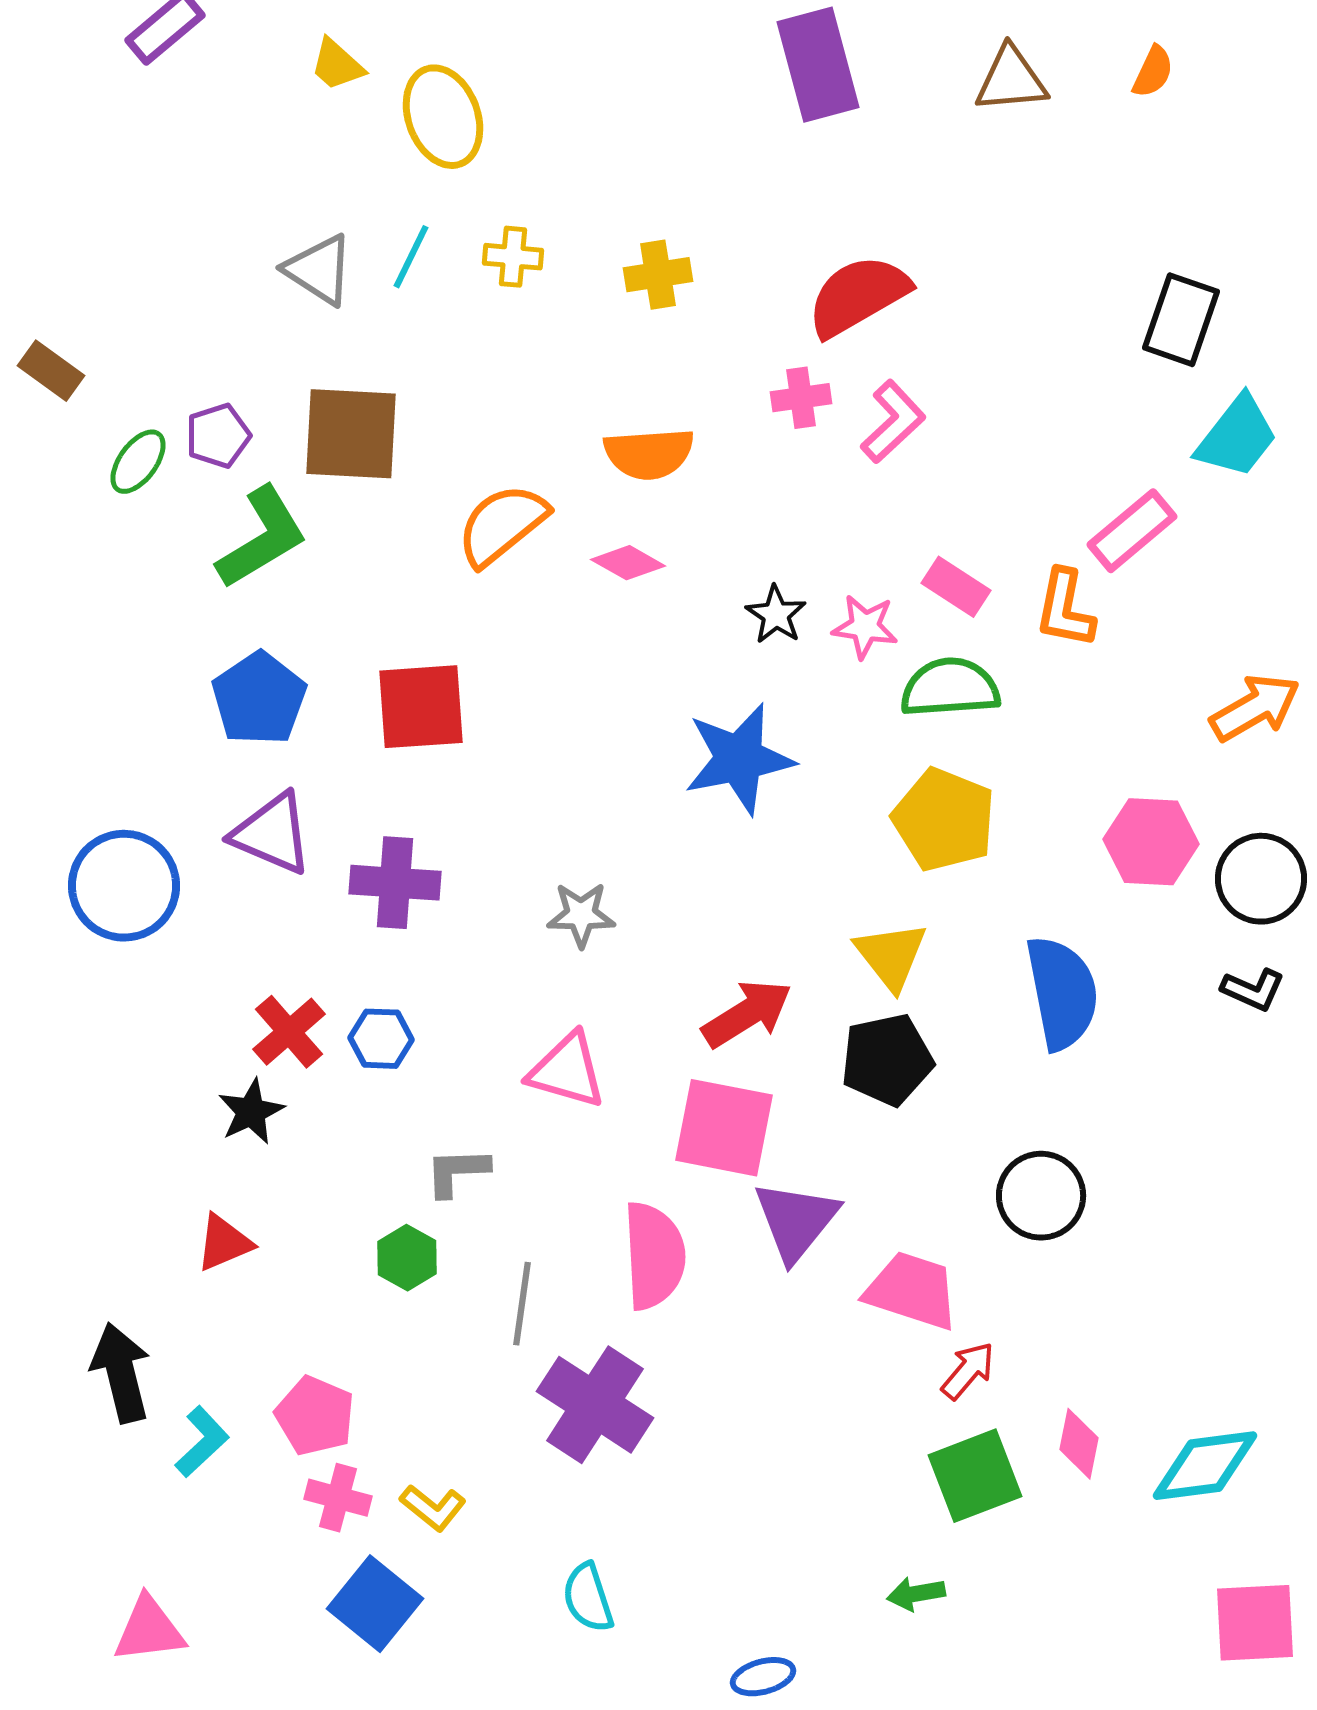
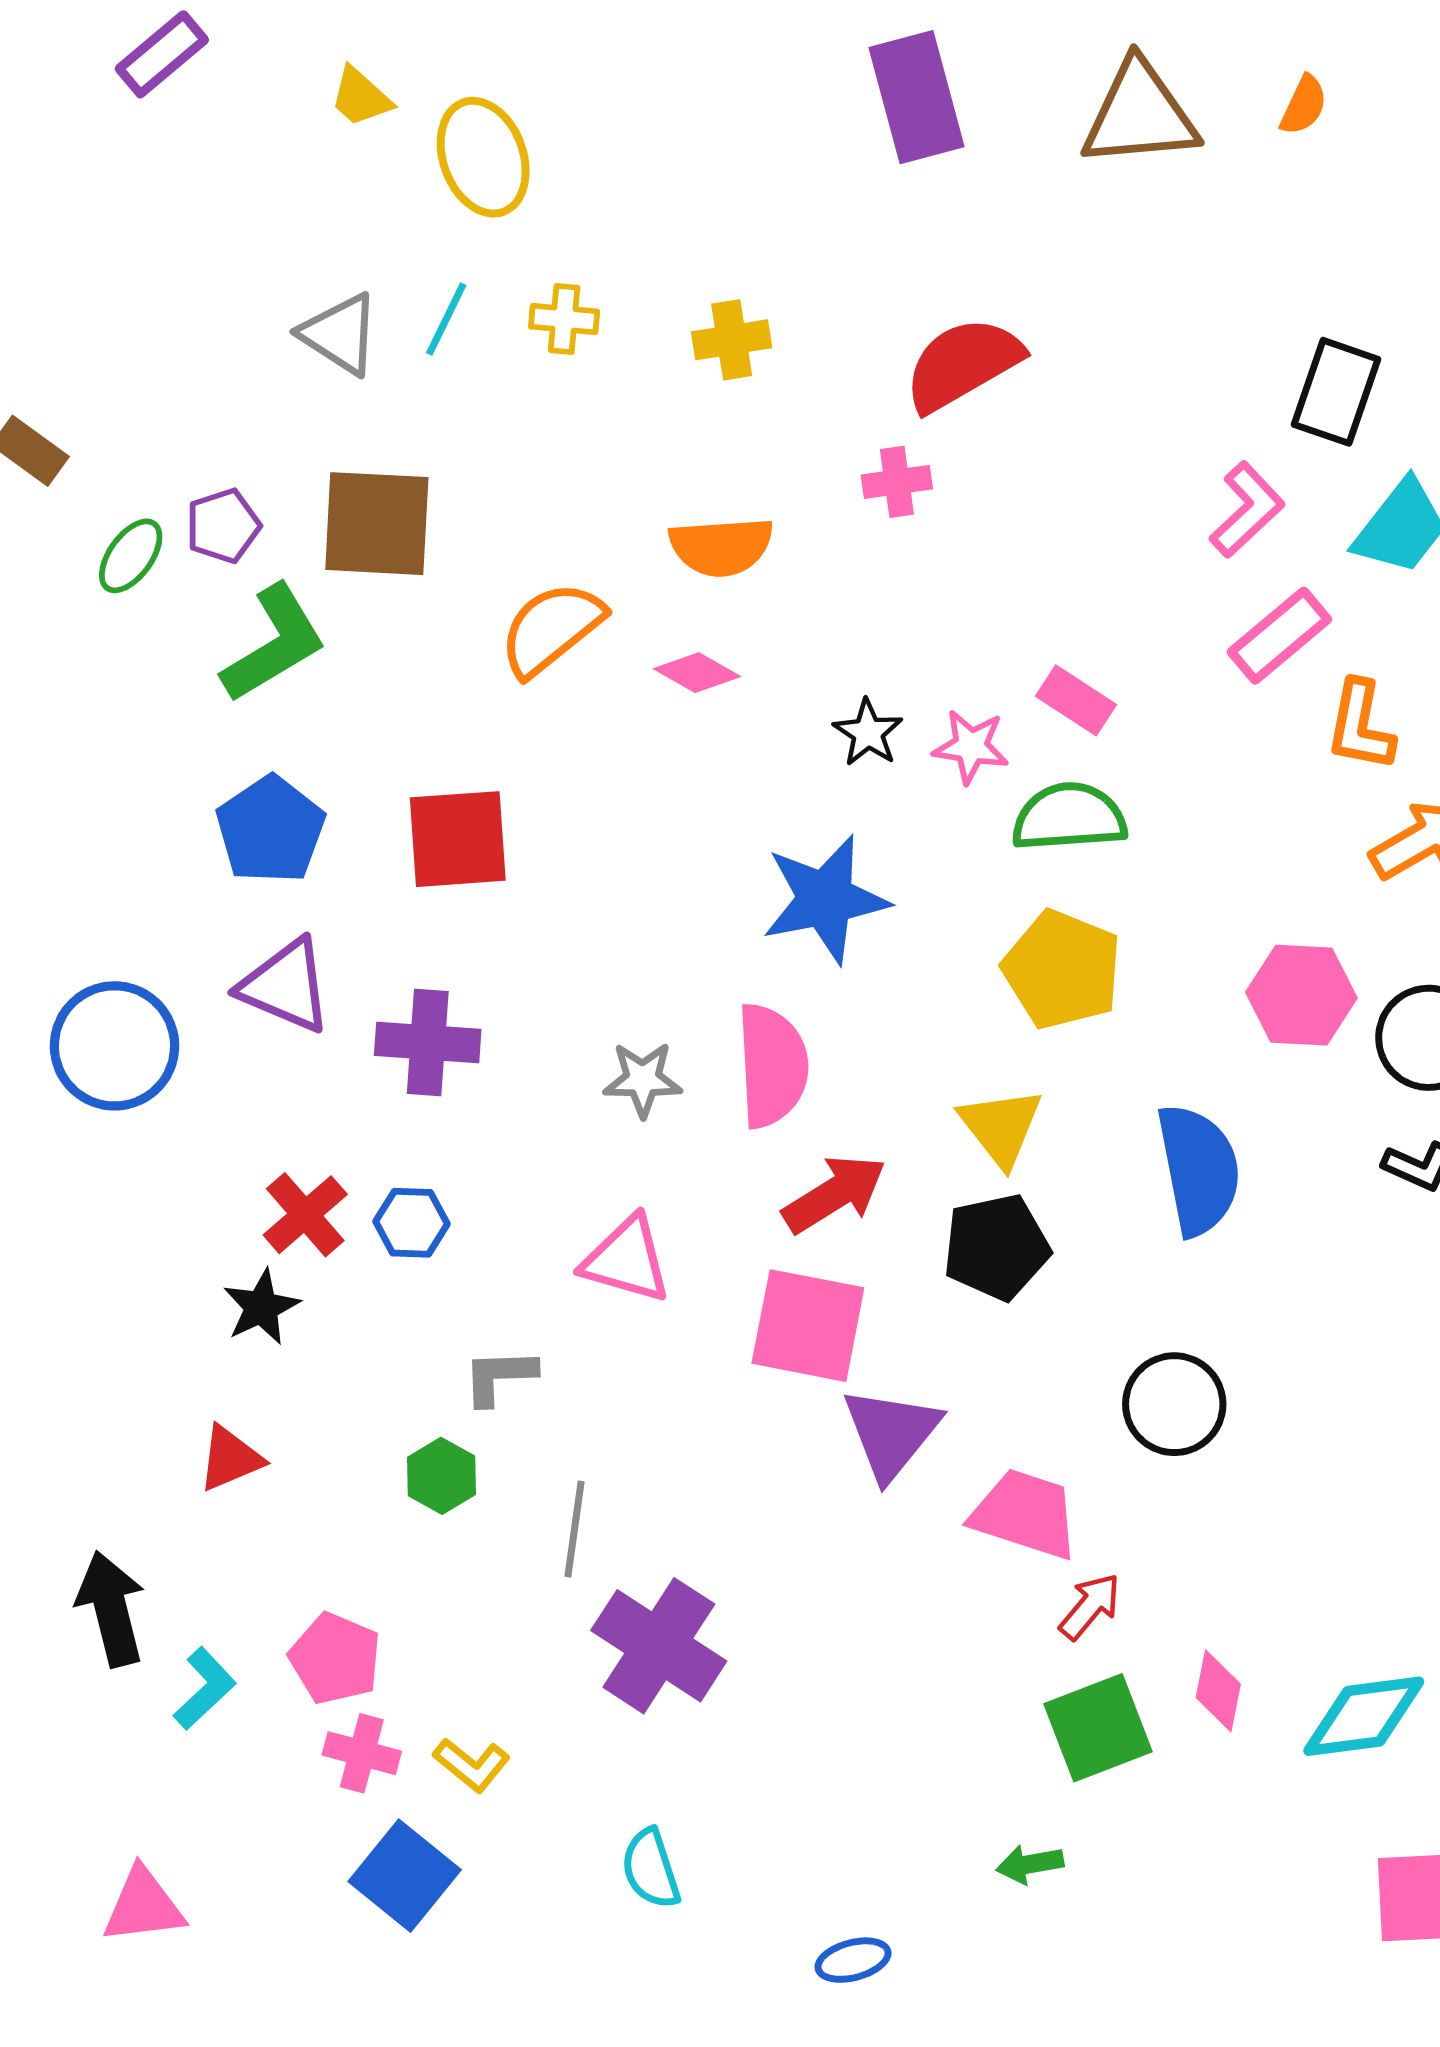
brown triangle: (1011, 80) -> (1140, 114), size x1.4
pink L-shape: (893, 422) -> (1247, 510), moved
orange L-shape: (1065, 609) -> (1360, 726), moved
pink semicircle: (654, 1256) -> (772, 1066), moved

